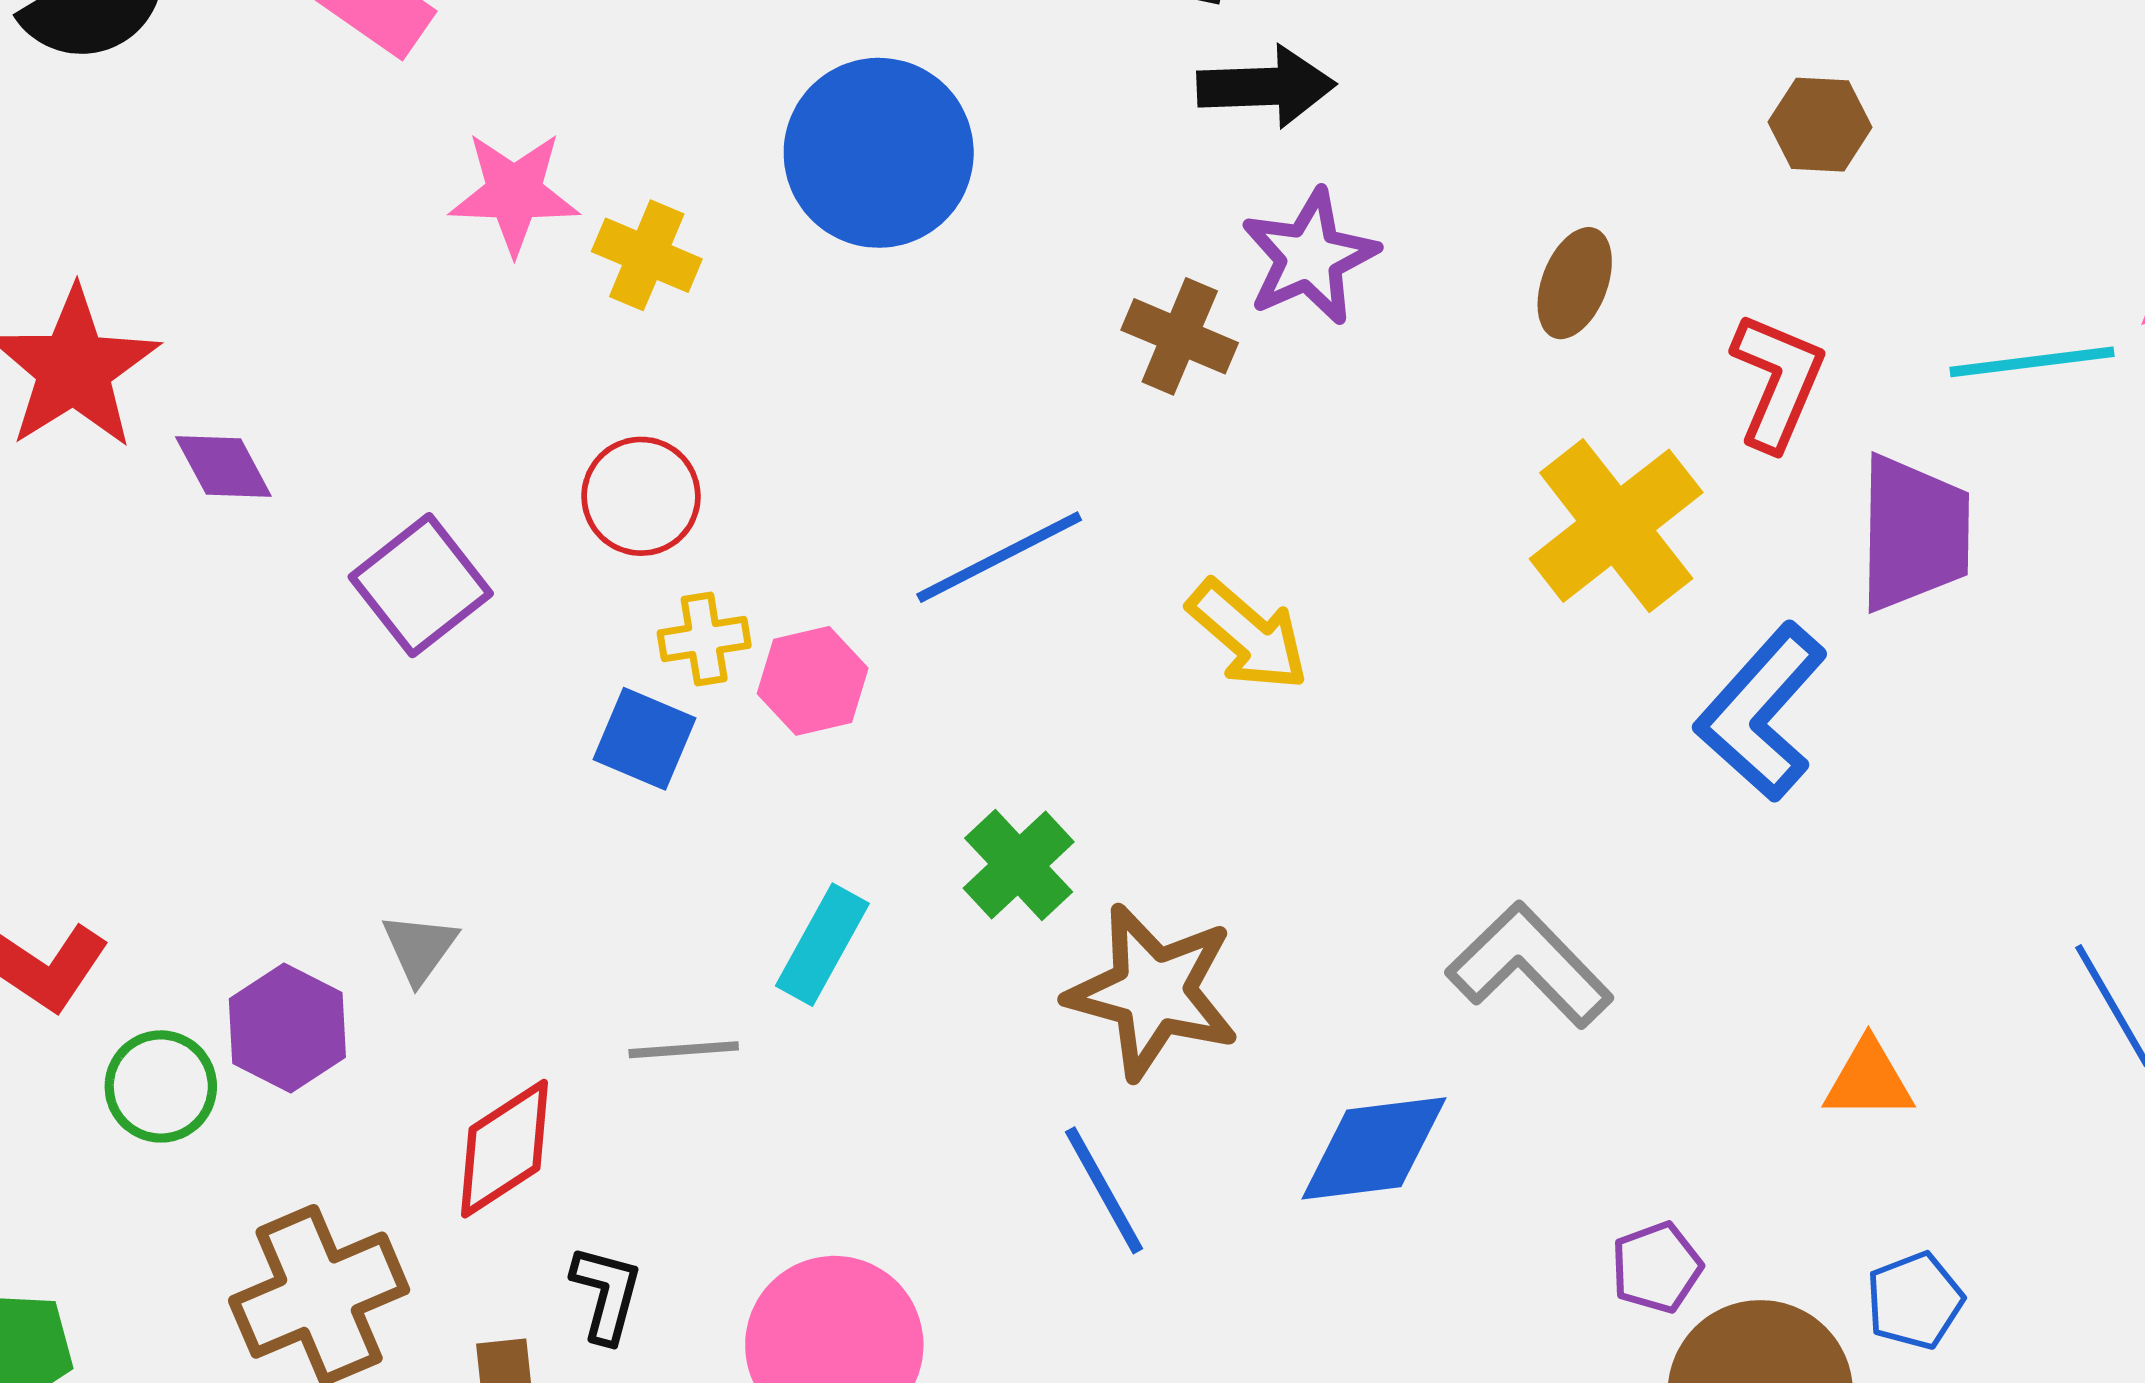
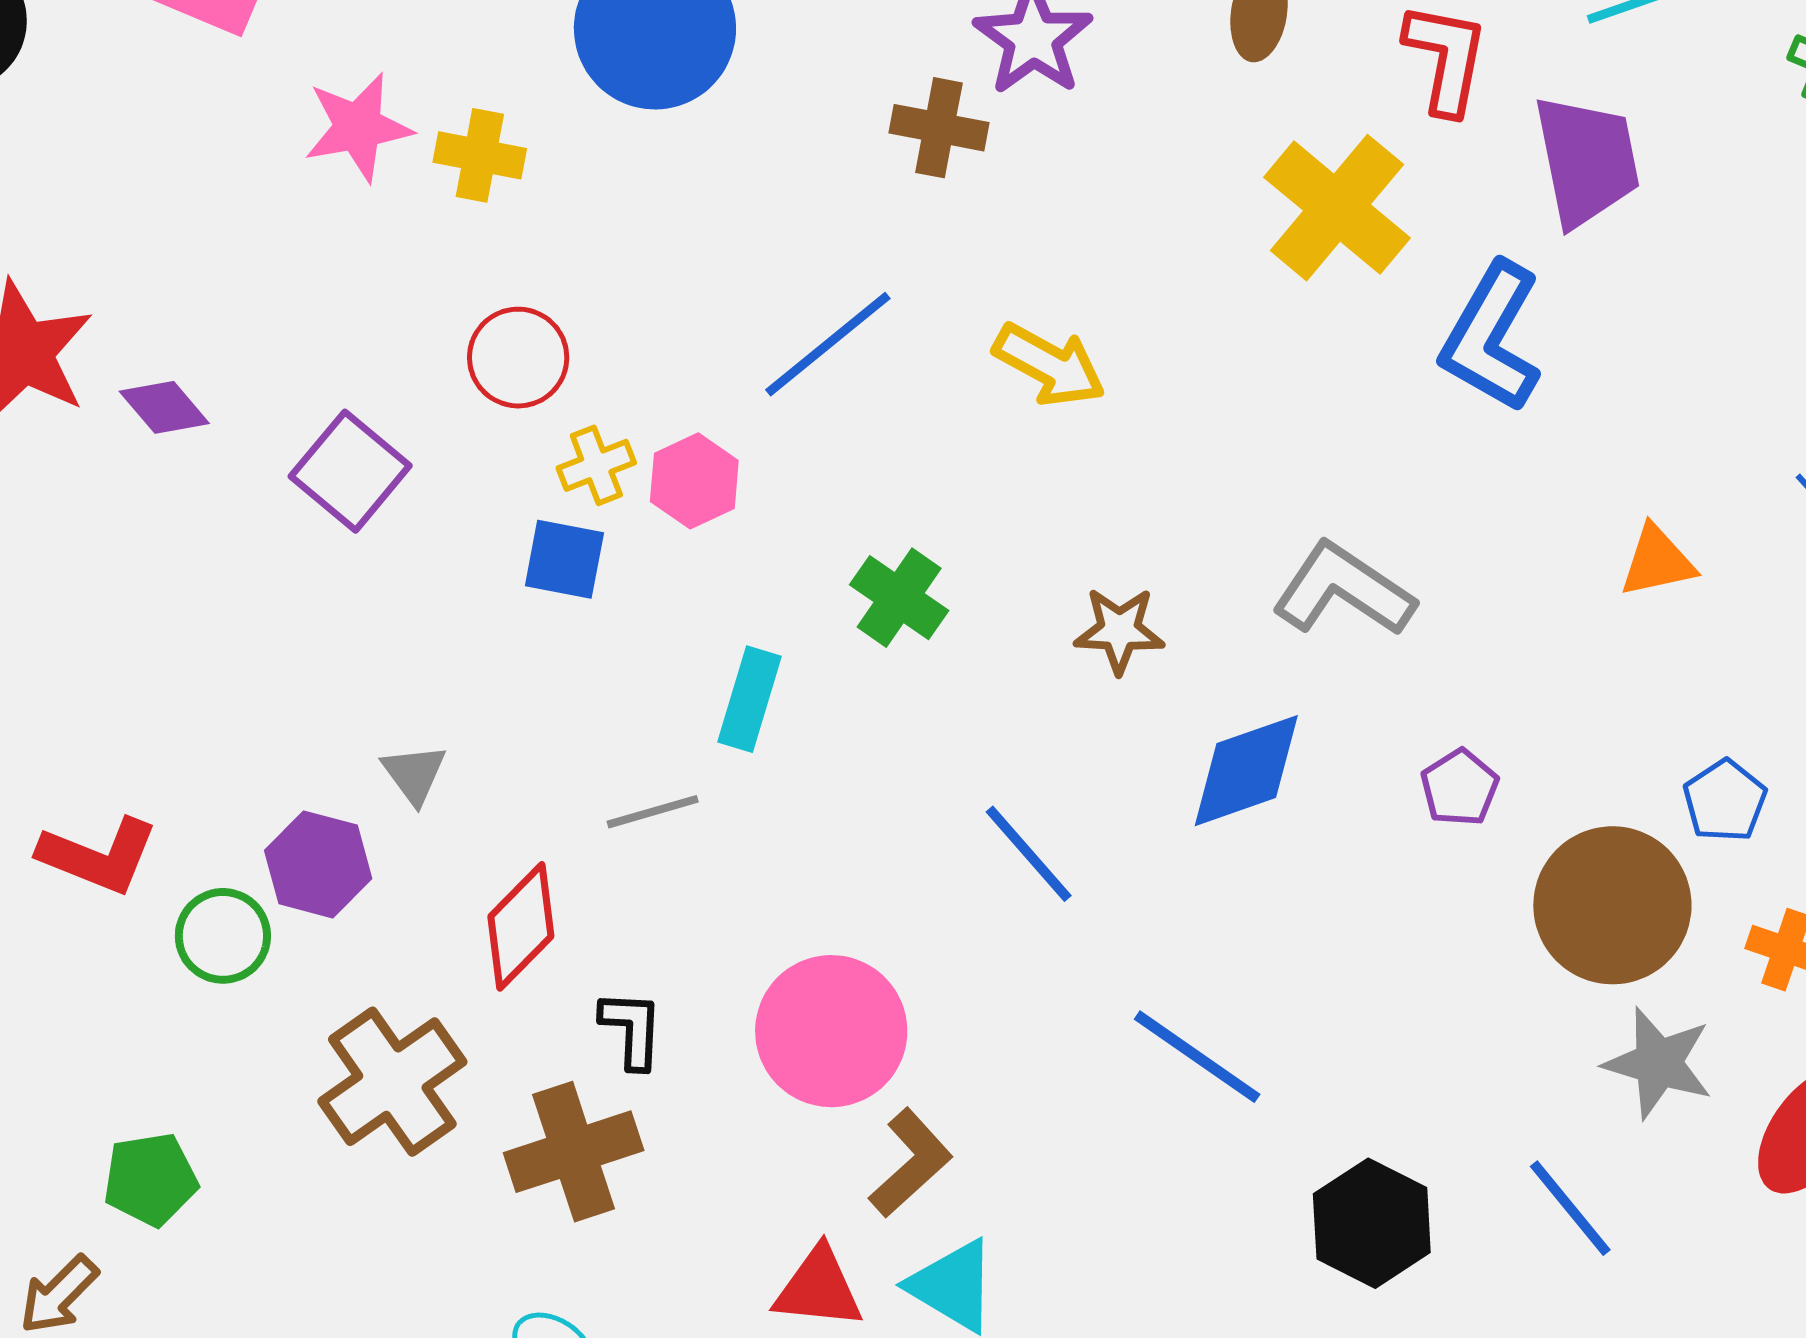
brown star: (1153, 992) -> (1119, 630), moved, size x0.6
orange triangle: (1869, 1080) -> (1657, 561), moved
purple pentagon: (1657, 1267) -> (1460, 788), moved

